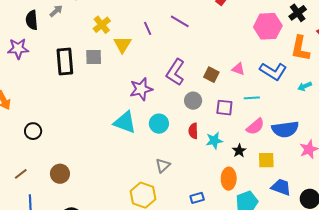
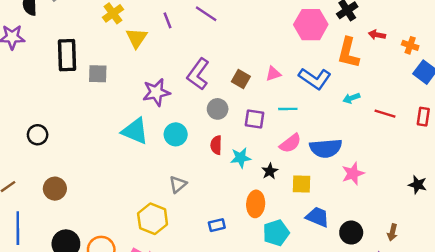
gray square: (94, 57) -> (98, 74), moved
pink triangle: (238, 69) -> (273, 74), turned -40
black circle: (33, 131) -> (38, 135), moved

